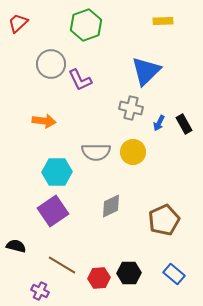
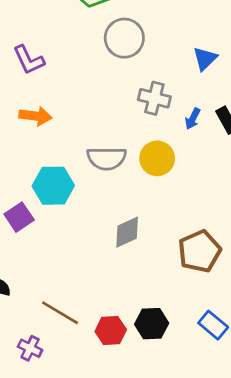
gray circle: (51, 64) -> (124, 38), moved
blue triangle: (146, 71) -> (205, 59), moved, size x0.6
purple L-shape: (80, 80) -> (29, 60), moved
purple square: (53, 211) -> (19, 217), moved, size x0.7

